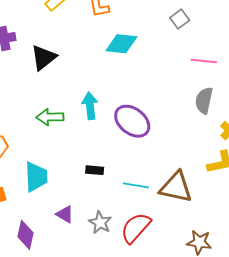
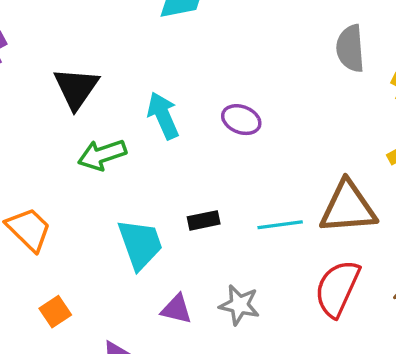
black triangle: (44, 58) -> (76, 88), moved
purple ellipse: (132, 121) -> (241, 120), size x0.6
cyan trapezoid: (36, 177) -> (140, 244), moved
red semicircle: (136, 228) -> (337, 288), moved

